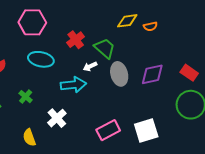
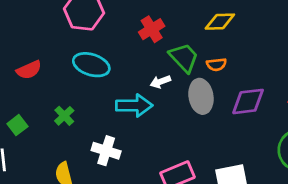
orange semicircle: (150, 26) -> (216, 64), moved
red cross: (76, 40) -> (152, 29), moved
white cross: (57, 118) -> (106, 151), turned -36

